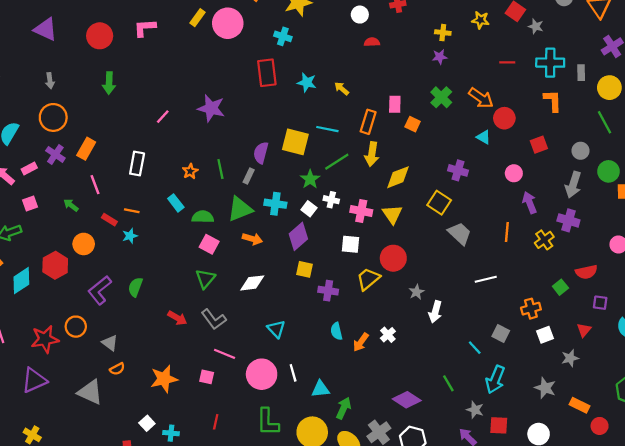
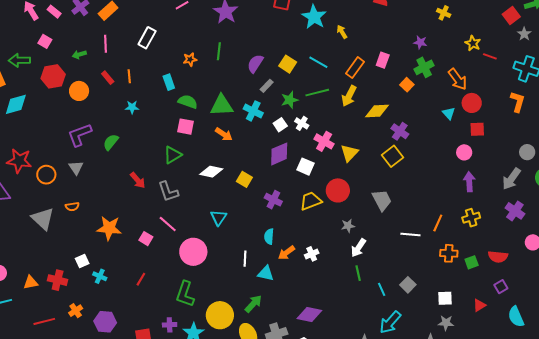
yellow star: (480, 20) -> (473, 43), moved
purple star: (440, 57) -> (420, 42), moved
cyan star: (307, 82) -> (314, 17), size x1.4
orange square: (413, 124) -> (407, 85), moved
yellow square: (295, 142) -> (288, 64), size x0.7
red square: (539, 145) -> (477, 129), moved
pink rectangle: (29, 169) -> (54, 12), turned 48
green line: (220, 169) -> (219, 51), moved
purple cross: (458, 170) -> (400, 131), moved
gray rectangle: (249, 176) -> (267, 86), moved
yellow diamond: (398, 177) -> (377, 111), moved
pink square: (30, 203) -> (45, 41), turned 32
green arrow: (71, 205) -> (79, 54), turned -72
orange line: (132, 211) -> (129, 76), turned 56
purple cross: (568, 220) -> (515, 211), moved
orange line: (507, 232) -> (438, 223), moved
gray trapezoid: (460, 233) -> (382, 200), moved
cyan star: (130, 236) -> (132, 107), moved
purple diamond: (298, 236) -> (279, 154), moved
pink square: (209, 244) -> (186, 127), turned -36
red hexagon: (55, 265) -> (53, 76), moved
yellow square: (305, 269) -> (244, 179), moved
purple square: (600, 303) -> (501, 287), turned 32
orange cross: (531, 309) -> (449, 253), moved
orange circle: (76, 327) -> (46, 175), moved
gray triangle: (110, 343) -> (76, 168), moved
gray star: (570, 358) -> (446, 323), moved
white line: (293, 373) -> (245, 259), moved
green line: (448, 383) -> (358, 273), moved
cyan triangle: (320, 389) -> (266, 273), moved
purple diamond: (407, 400) -> (309, 314), turned -40

